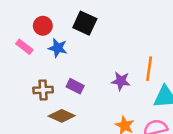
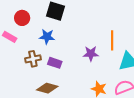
blue star: (58, 48) -> (47, 37), moved
brown cross: (43, 90) -> (33, 59), moved

